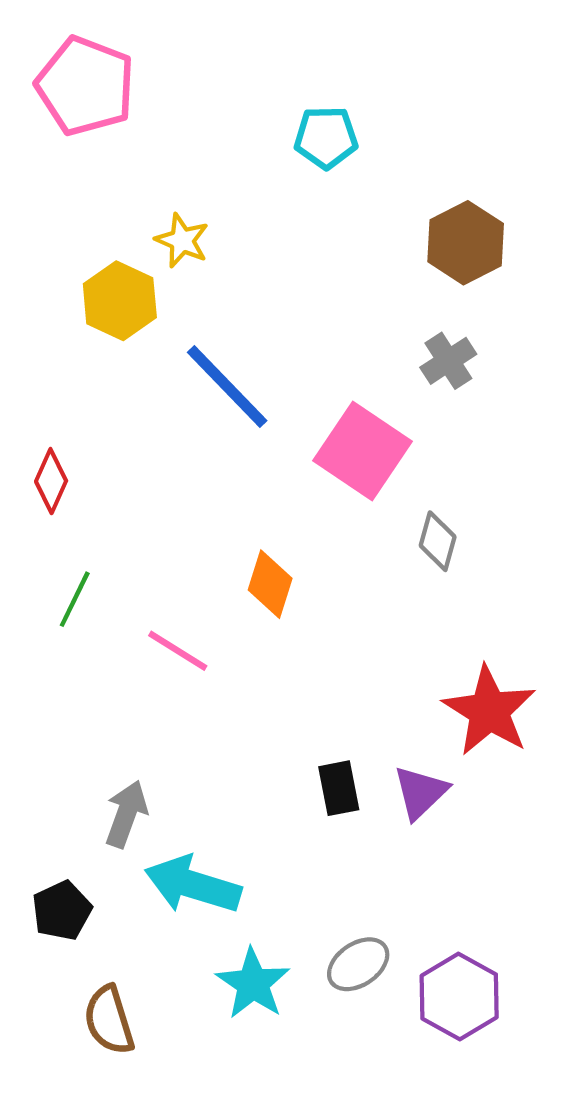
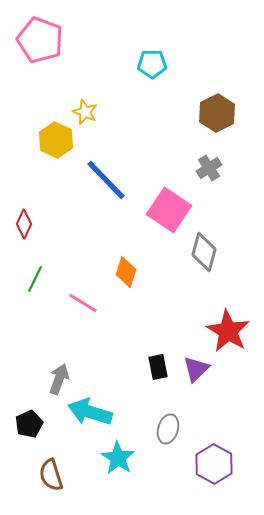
gray diamond: (438, 541) -> (204, 252), size x1.4
gray ellipse: (358, 964) -> (168, 429), moved, turned -40

